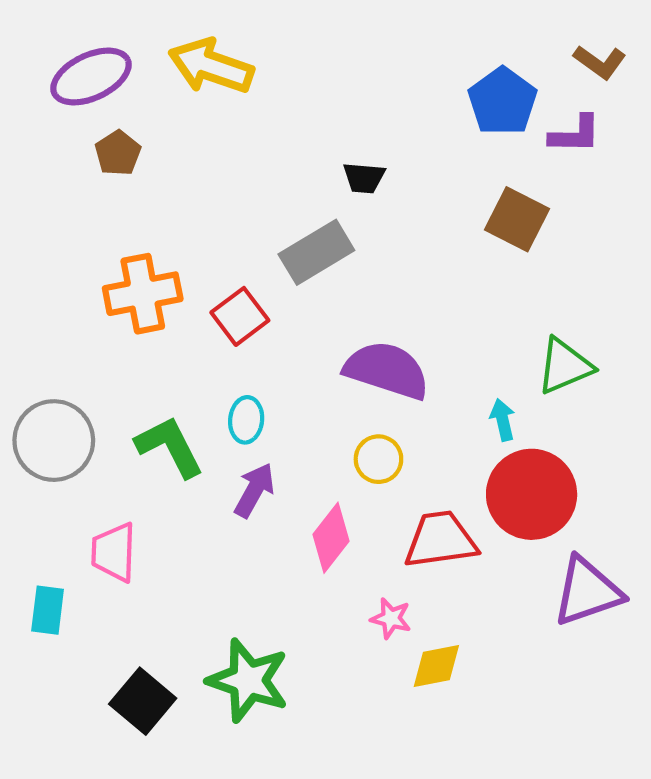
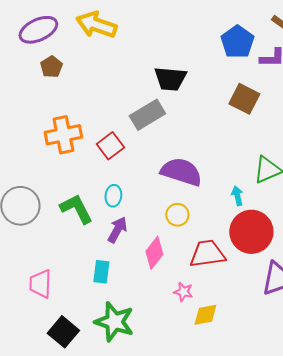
black trapezoid: (364, 178) -> (170, 79), size x1.6
pink trapezoid: (114, 552) -> (40, 284), moved
cyan rectangle: (48, 610) -> (101, 272), moved

